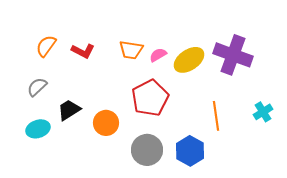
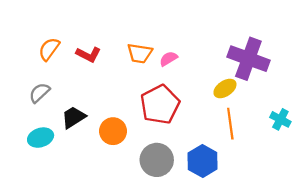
yellow ellipse: (189, 60) -> (225, 88), moved, size x0.7
cyan cross: (263, 112) -> (280, 119), turned -30

